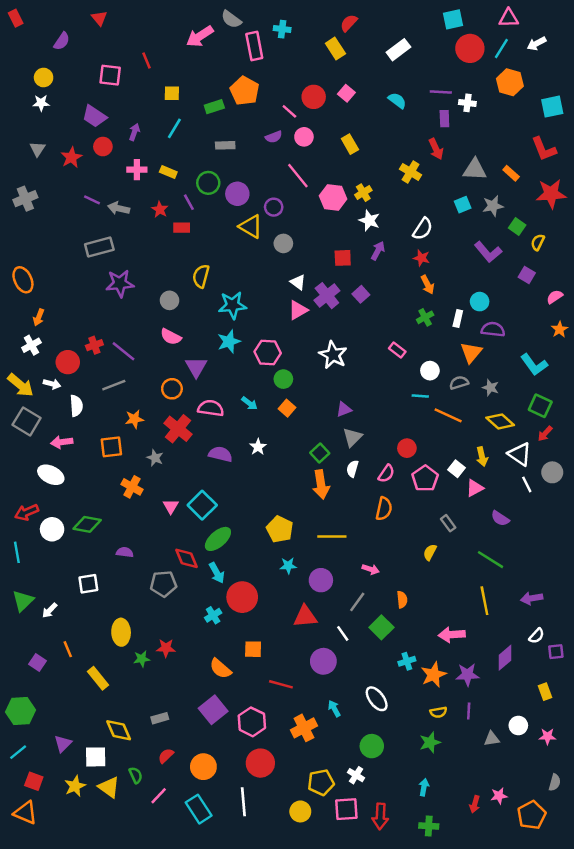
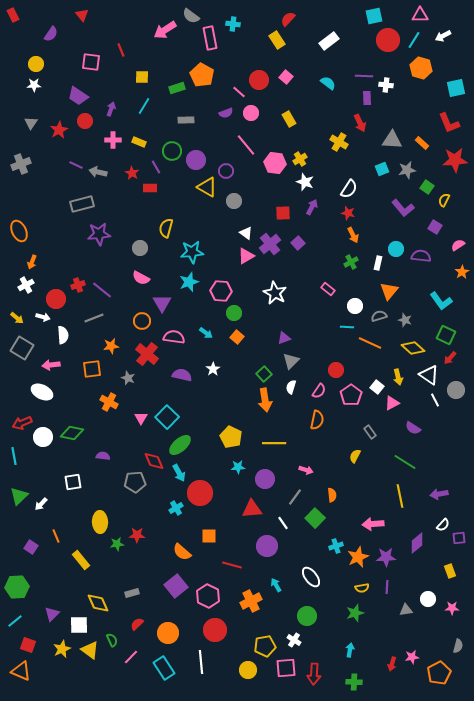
purple semicircle: (493, 329) -> (421, 256), moved
yellow arrow: (21, 385) -> (17, 318), size x0.6

